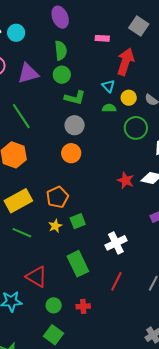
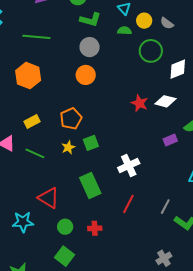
green line: (21, 116) -> (36, 37), turned -52
yellow rectangle: (18, 201) -> (32, 121), size x0.6

